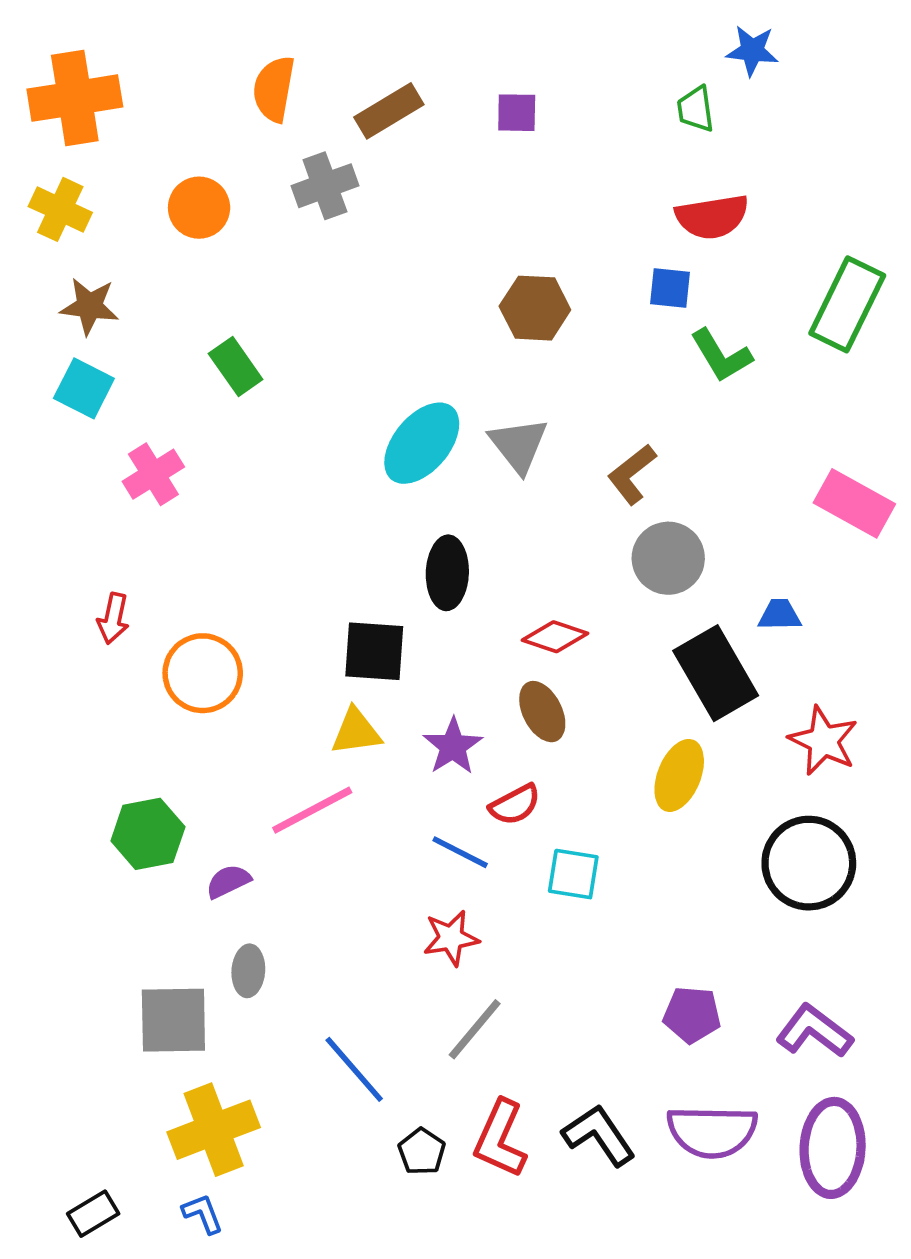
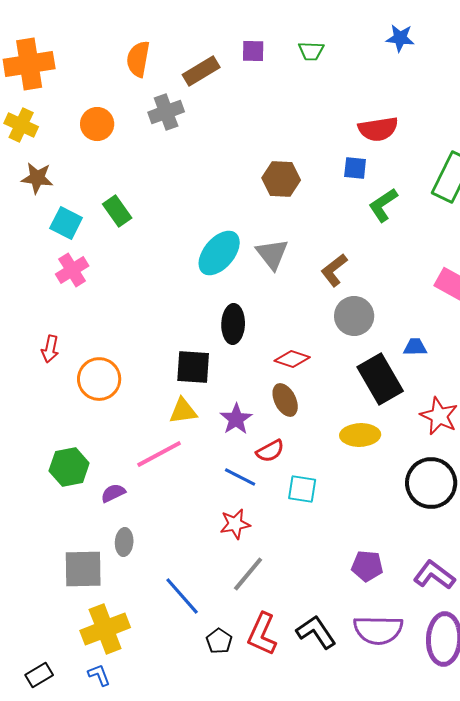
green trapezoid: (696, 109) -> (311, 51), moved, turned -80
purple square: (517, 113) -> (253, 51), moved
green L-shape: (721, 356) -> (383, 205), turned 87
cyan square: (84, 388) -> (66, 223), moved
yellow ellipse: (679, 775) -> (360, 435), turned 66

